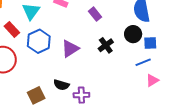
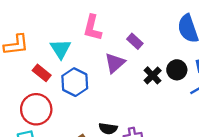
black circle: (133, 34) -> (177, 70), moved
purple triangle: (70, 49) -> (115, 63), moved

